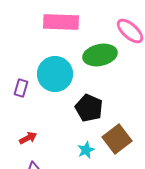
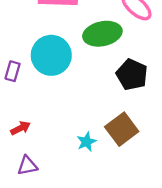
black pentagon: (89, 108) -> (132, 75), moved

